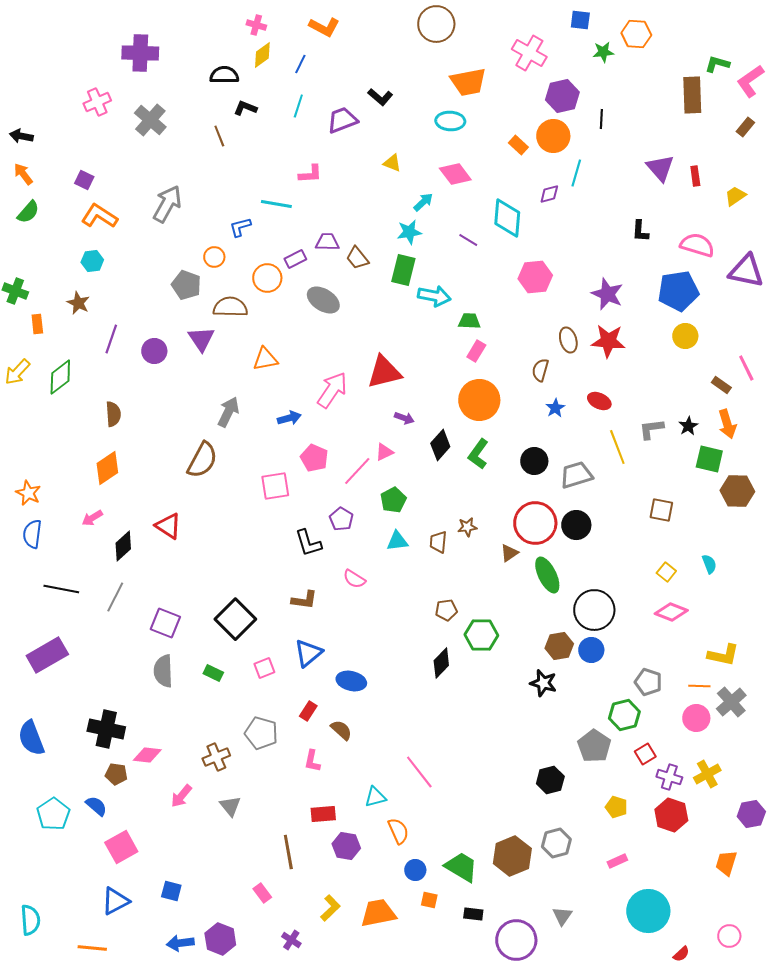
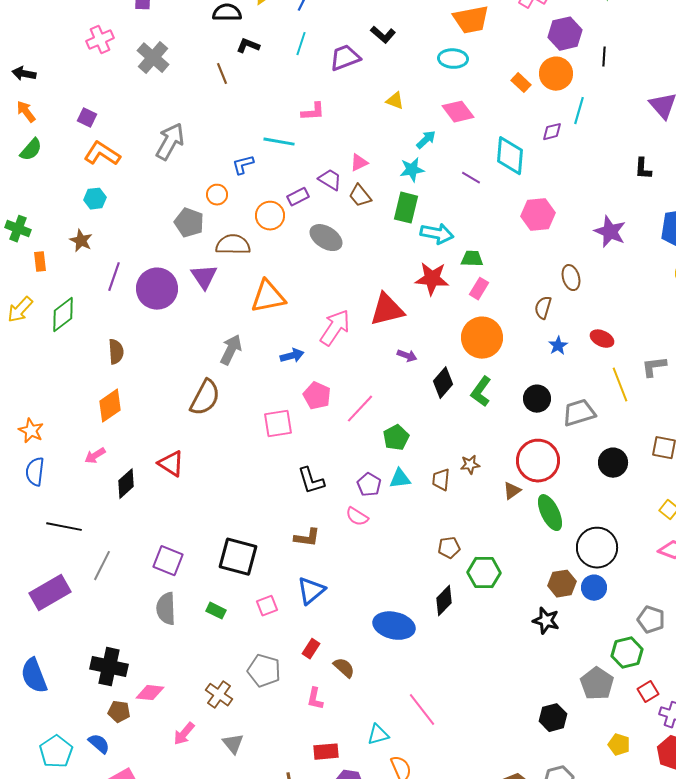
purple trapezoid: (327, 242) -> (330, 180), turned 30
red star: (608, 341) -> (432, 279), moved
purple circle: (154, 351) -> (157, 289), size x1.6
orange triangle: (265, 359) -> (268, 297), size x1.4
pink triangle: (384, 452) -> (359, 163), moved
purple pentagon: (341, 519) -> (369, 485), moved
black circle: (576, 525) -> (613, 463), moved
gray line: (115, 597) -> (102, 566), moved
black square: (235, 619) -> (238, 557), turned -30
blue ellipse: (351, 681) -> (394, 626), moved, size x1.4
brown cross: (216, 757) -> (219, 695), turned -32

